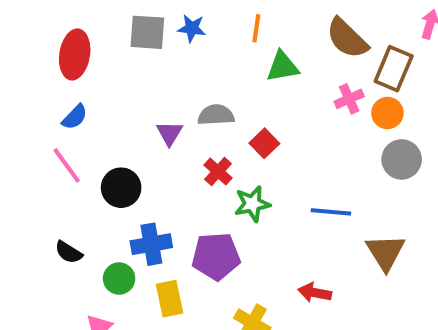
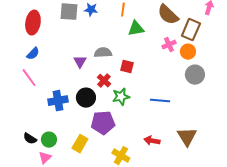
red square: (264, 143) -> (127, 67), turned -32
black circle: (121, 188) -> (86, 98), moved
blue cross: (151, 244) -> (58, 101), moved
black semicircle: (69, 252) -> (30, 139), moved
brown triangle: (385, 252) -> (187, 137), moved
green circle: (119, 278) -> (49, 140), moved
yellow rectangle: (170, 299) -> (80, 144), turned 42

